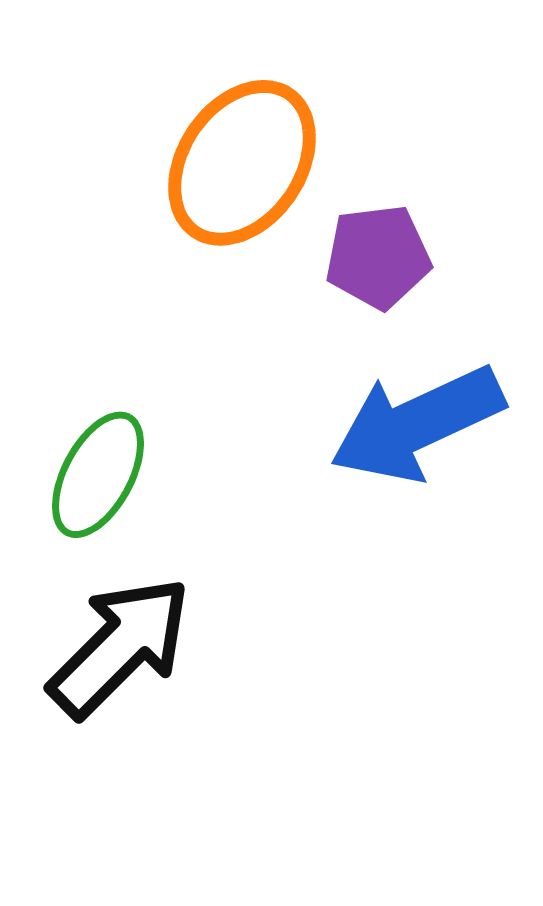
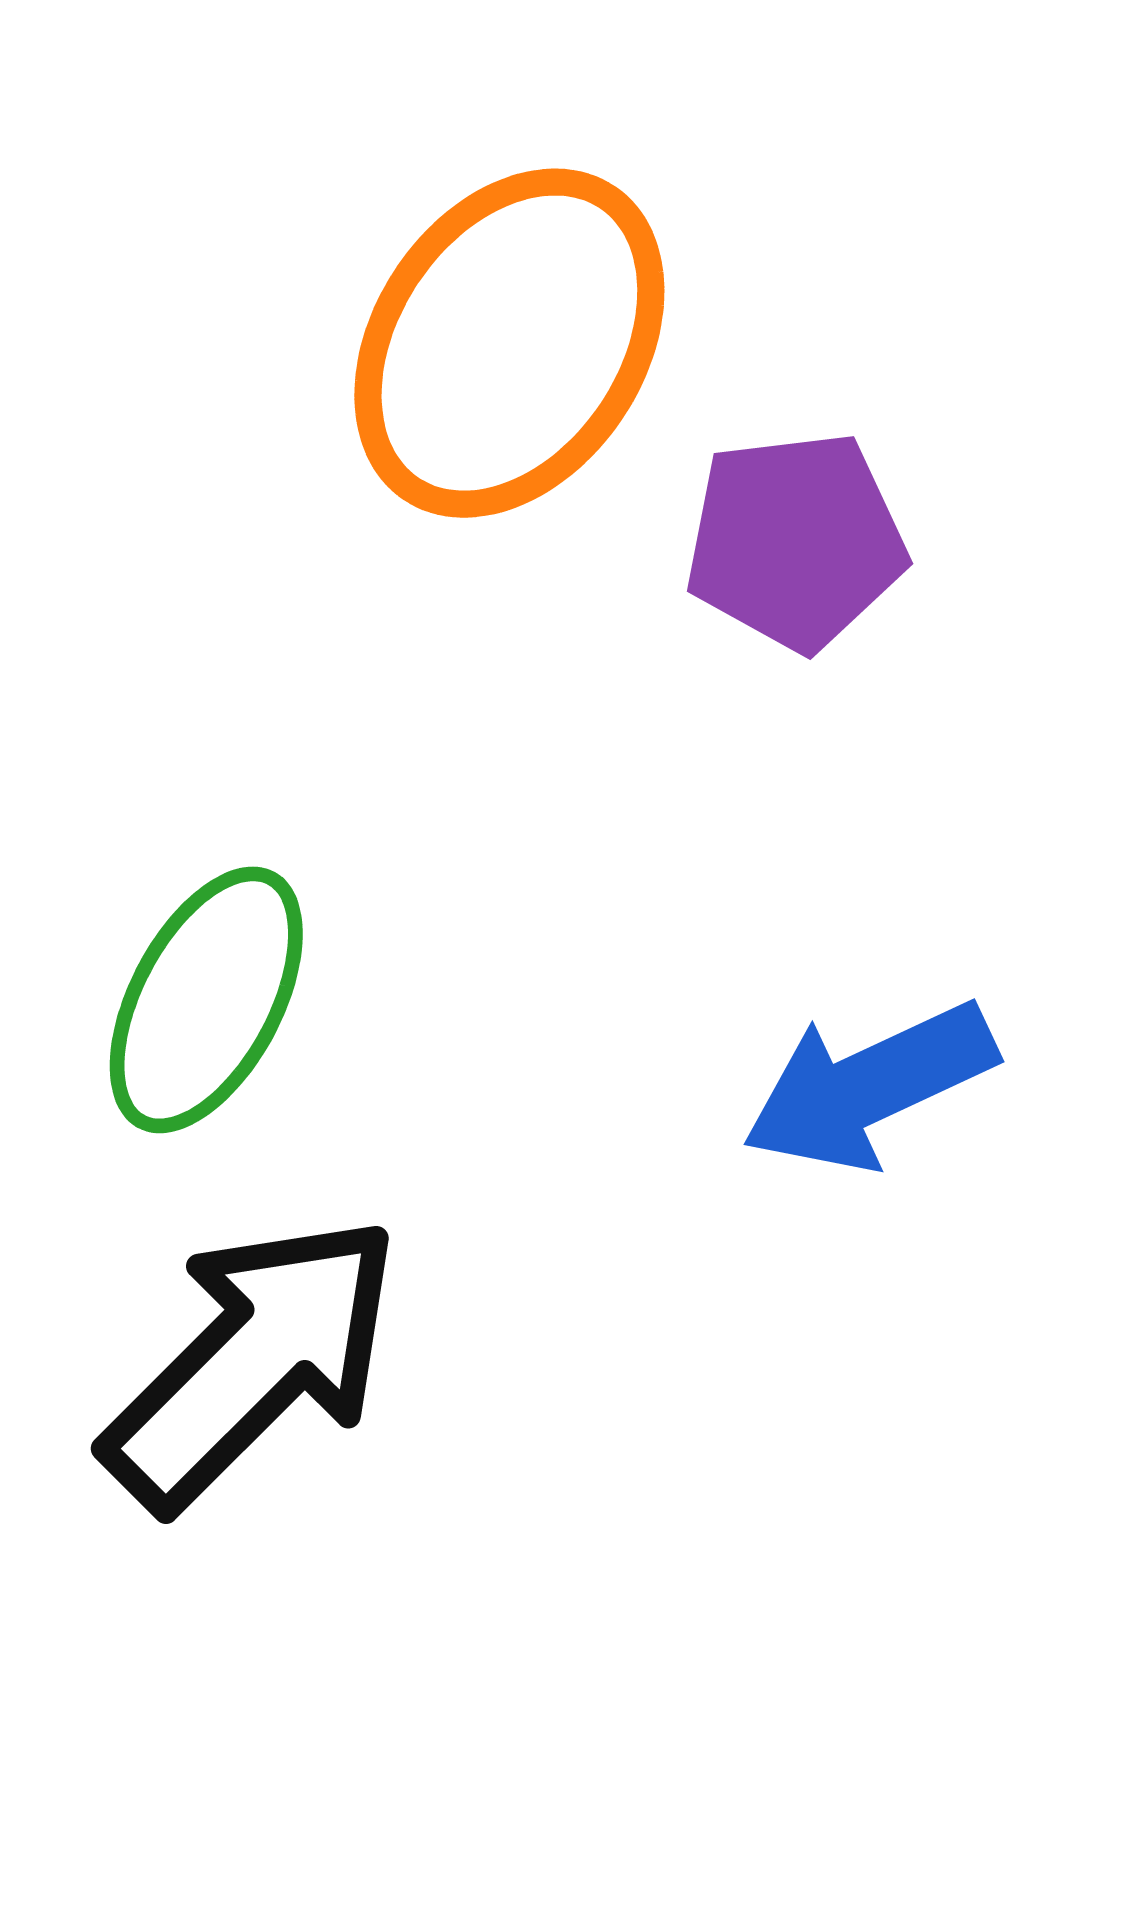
blue arrow: (417, 424) -> (869, 1086), moved, size x0.7

